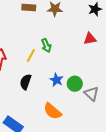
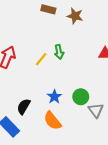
blue star: (56, 80) -> (54, 97), moved
black semicircle: (26, 82) -> (24, 107), moved

